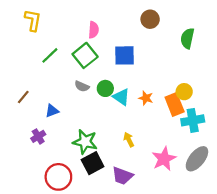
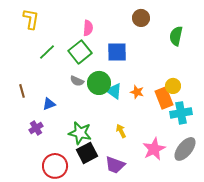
green circle: (105, 88) -> (99, 83), size x1.5
brown line: (23, 97) -> (22, 91), turned -56

